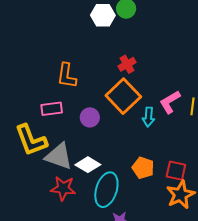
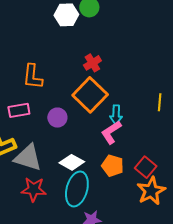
pink L-shape: (170, 102) -> (111, 132), moved
white diamond: (88, 165) -> (72, 162), moved
red square: (176, 171) -> (146, 167), turned 30

